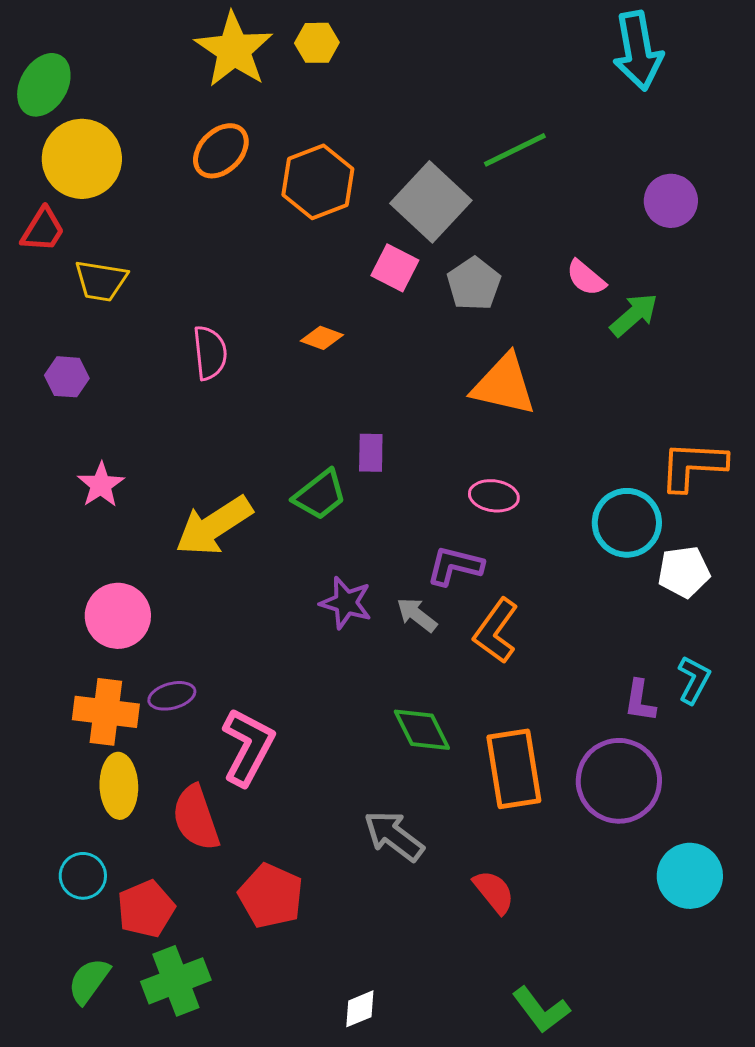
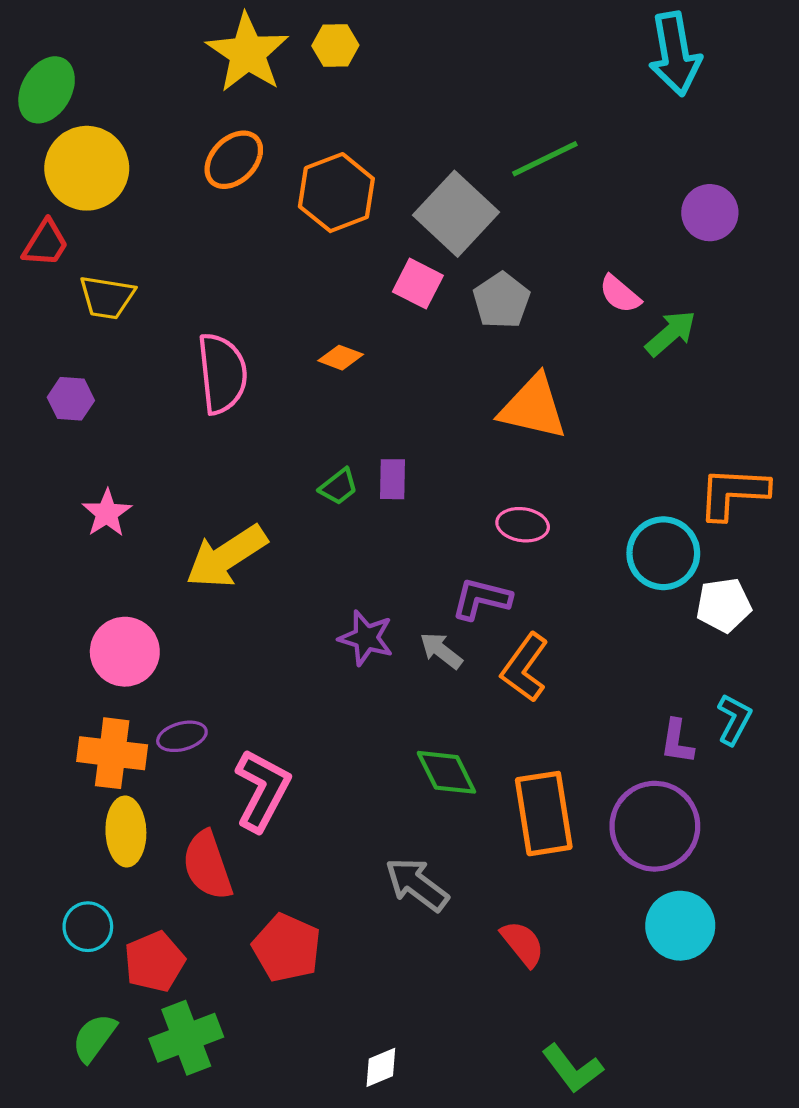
pink semicircle: (210, 353) -> (222, 373), size x1.4
green trapezoid: (320, 495) -> (339, 487), moved, size x0.7
cyan circle: (690, 876) -> (680, 926), moved

